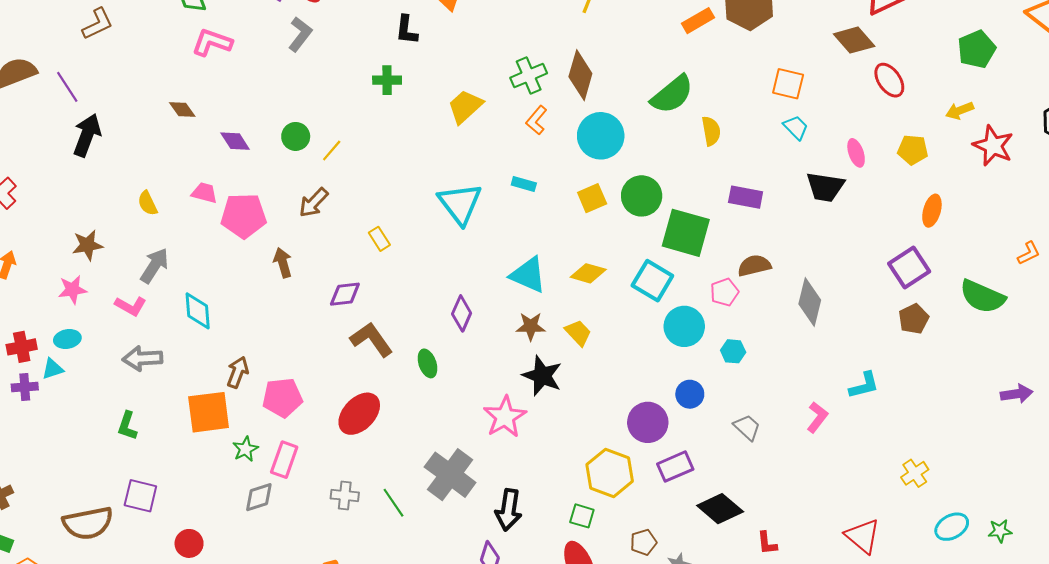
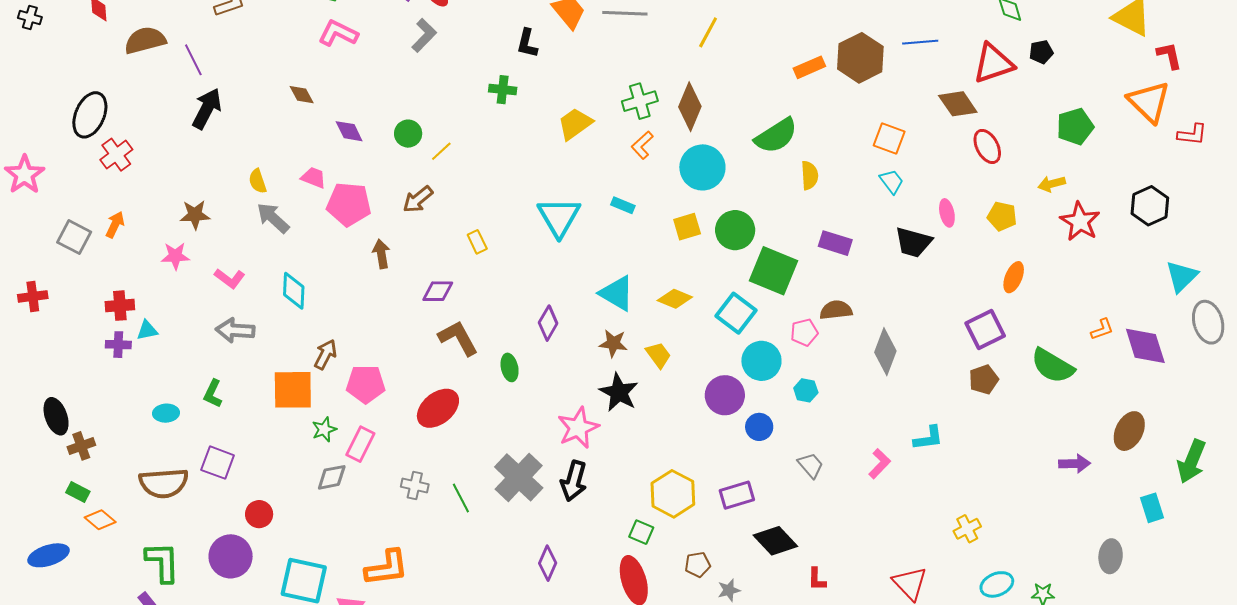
gray arrow: (154, 266) -> (273, 218), moved, turned -87
cyan ellipse: (67, 339) -> (166, 413), moved
purple circle: (648, 422) -> (725, 395), moved
black arrow: (508, 510) -> (574, 481), moved

